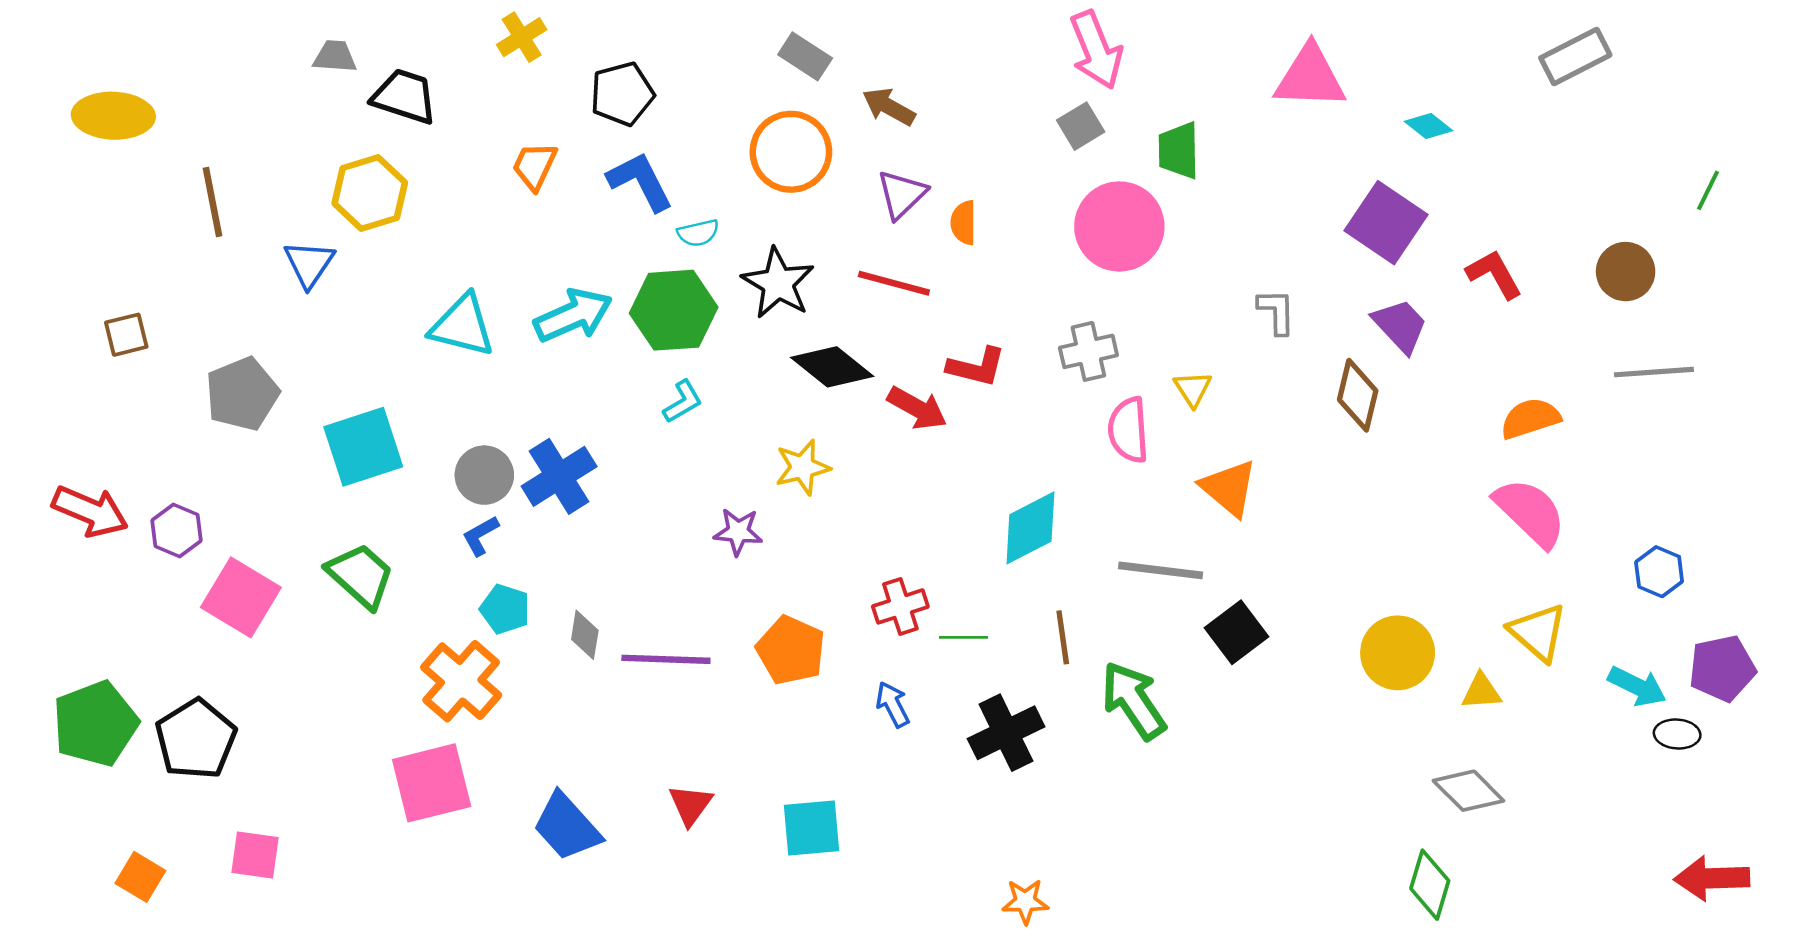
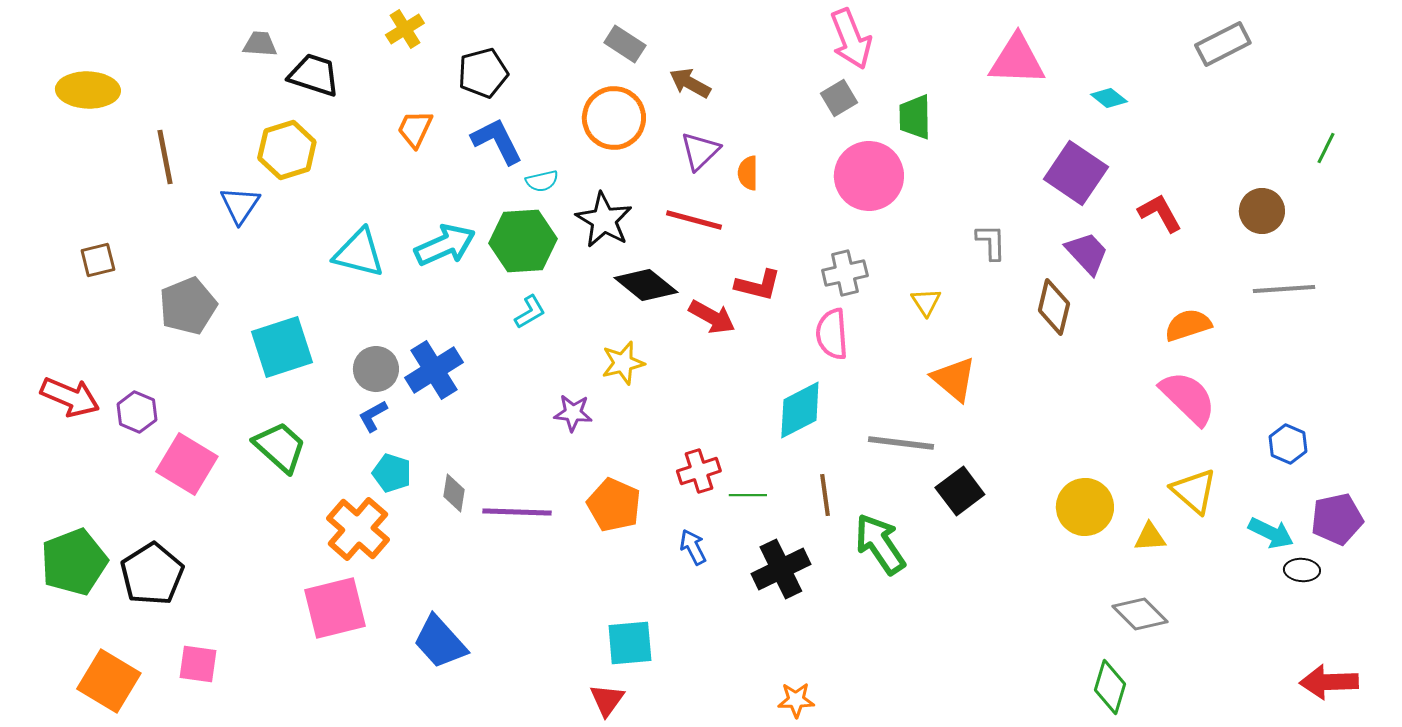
pink semicircle: (1128, 430) -> (832, 334), moved
red triangle: (690, 805) -> (607, 700), moved
orange square: (140, 877) -> (109, 681), size x1.6

